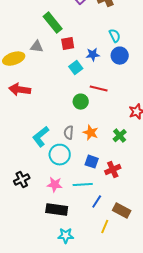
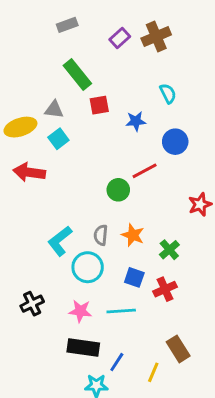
blue circle: (120, 56) -> (175, 142), moved
cyan square: (76, 68) -> (58, 139), moved
red line: (99, 89) -> (145, 171), turned -42
green cross: (120, 136) -> (169, 250), moved
blue line: (97, 202) -> (117, 362), moved
brown rectangle: (122, 211) -> (178, 349), turned 30

